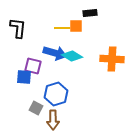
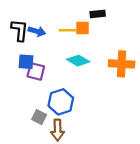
blue arrow: (55, 53) -> (37, 31), moved, size x0.7
blue square: (24, 77) -> (26, 62), moved

